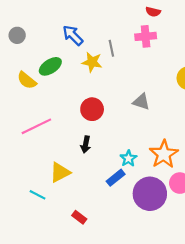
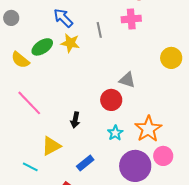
yellow star: (92, 62) -> (70, 43), moved
red circle: (92, 109) -> (111, 100), moved
pink line: (36, 126) -> (29, 103), turned 72
blue rectangle: (116, 178) -> (85, 163), moved

